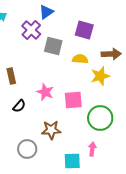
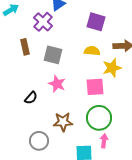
gray square: (53, 46) -> (53, 55), moved
brown rectangle: (11, 76) -> (25, 47), moved
pink square: (73, 100) -> (95, 87), moved
green circle: (100, 118) -> (99, 118), moved

